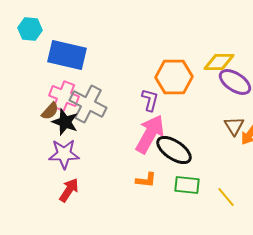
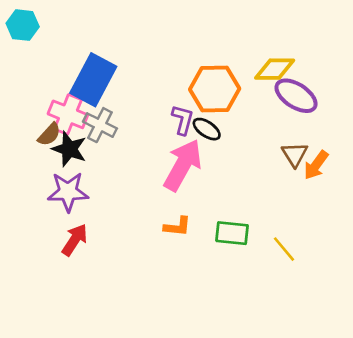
blue rectangle: (67, 55) -> (93, 80), moved, turned -75
gray cross: (88, 104) -> (100, 125), size x0.7
black ellipse: (174, 150) -> (207, 129), moved, size x0.6

